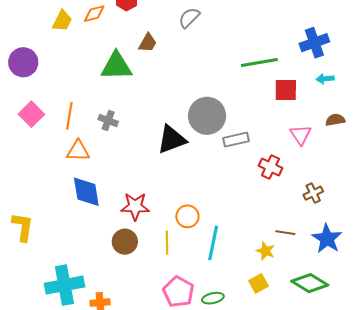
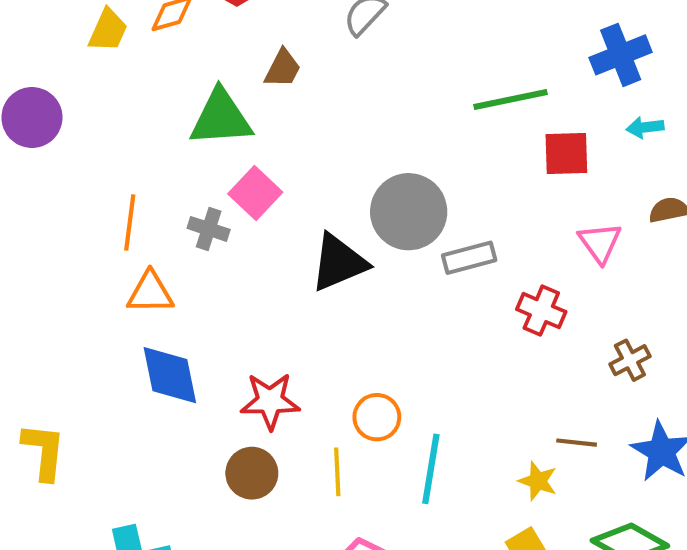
pink square: (31, 114) -> (255, 193), moved

